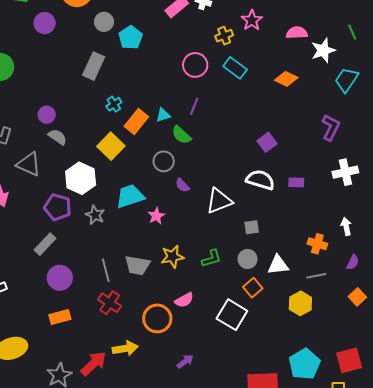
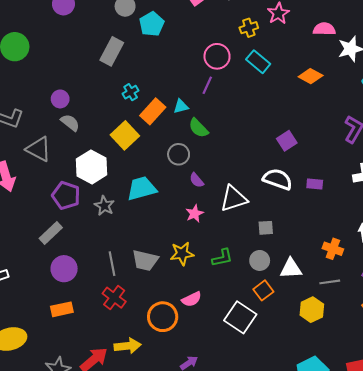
purple line: (194, 106) -> (207, 85), moved
pink star: (156, 216) -> (195, 214), moved

